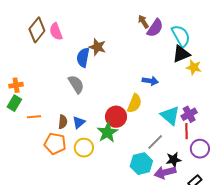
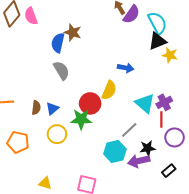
gray semicircle: (76, 84) -> (61, 70), moved
green star: (107, 132) -> (81, 119), turned 30
orange pentagon: (55, 144) -> (18, 142), moved

